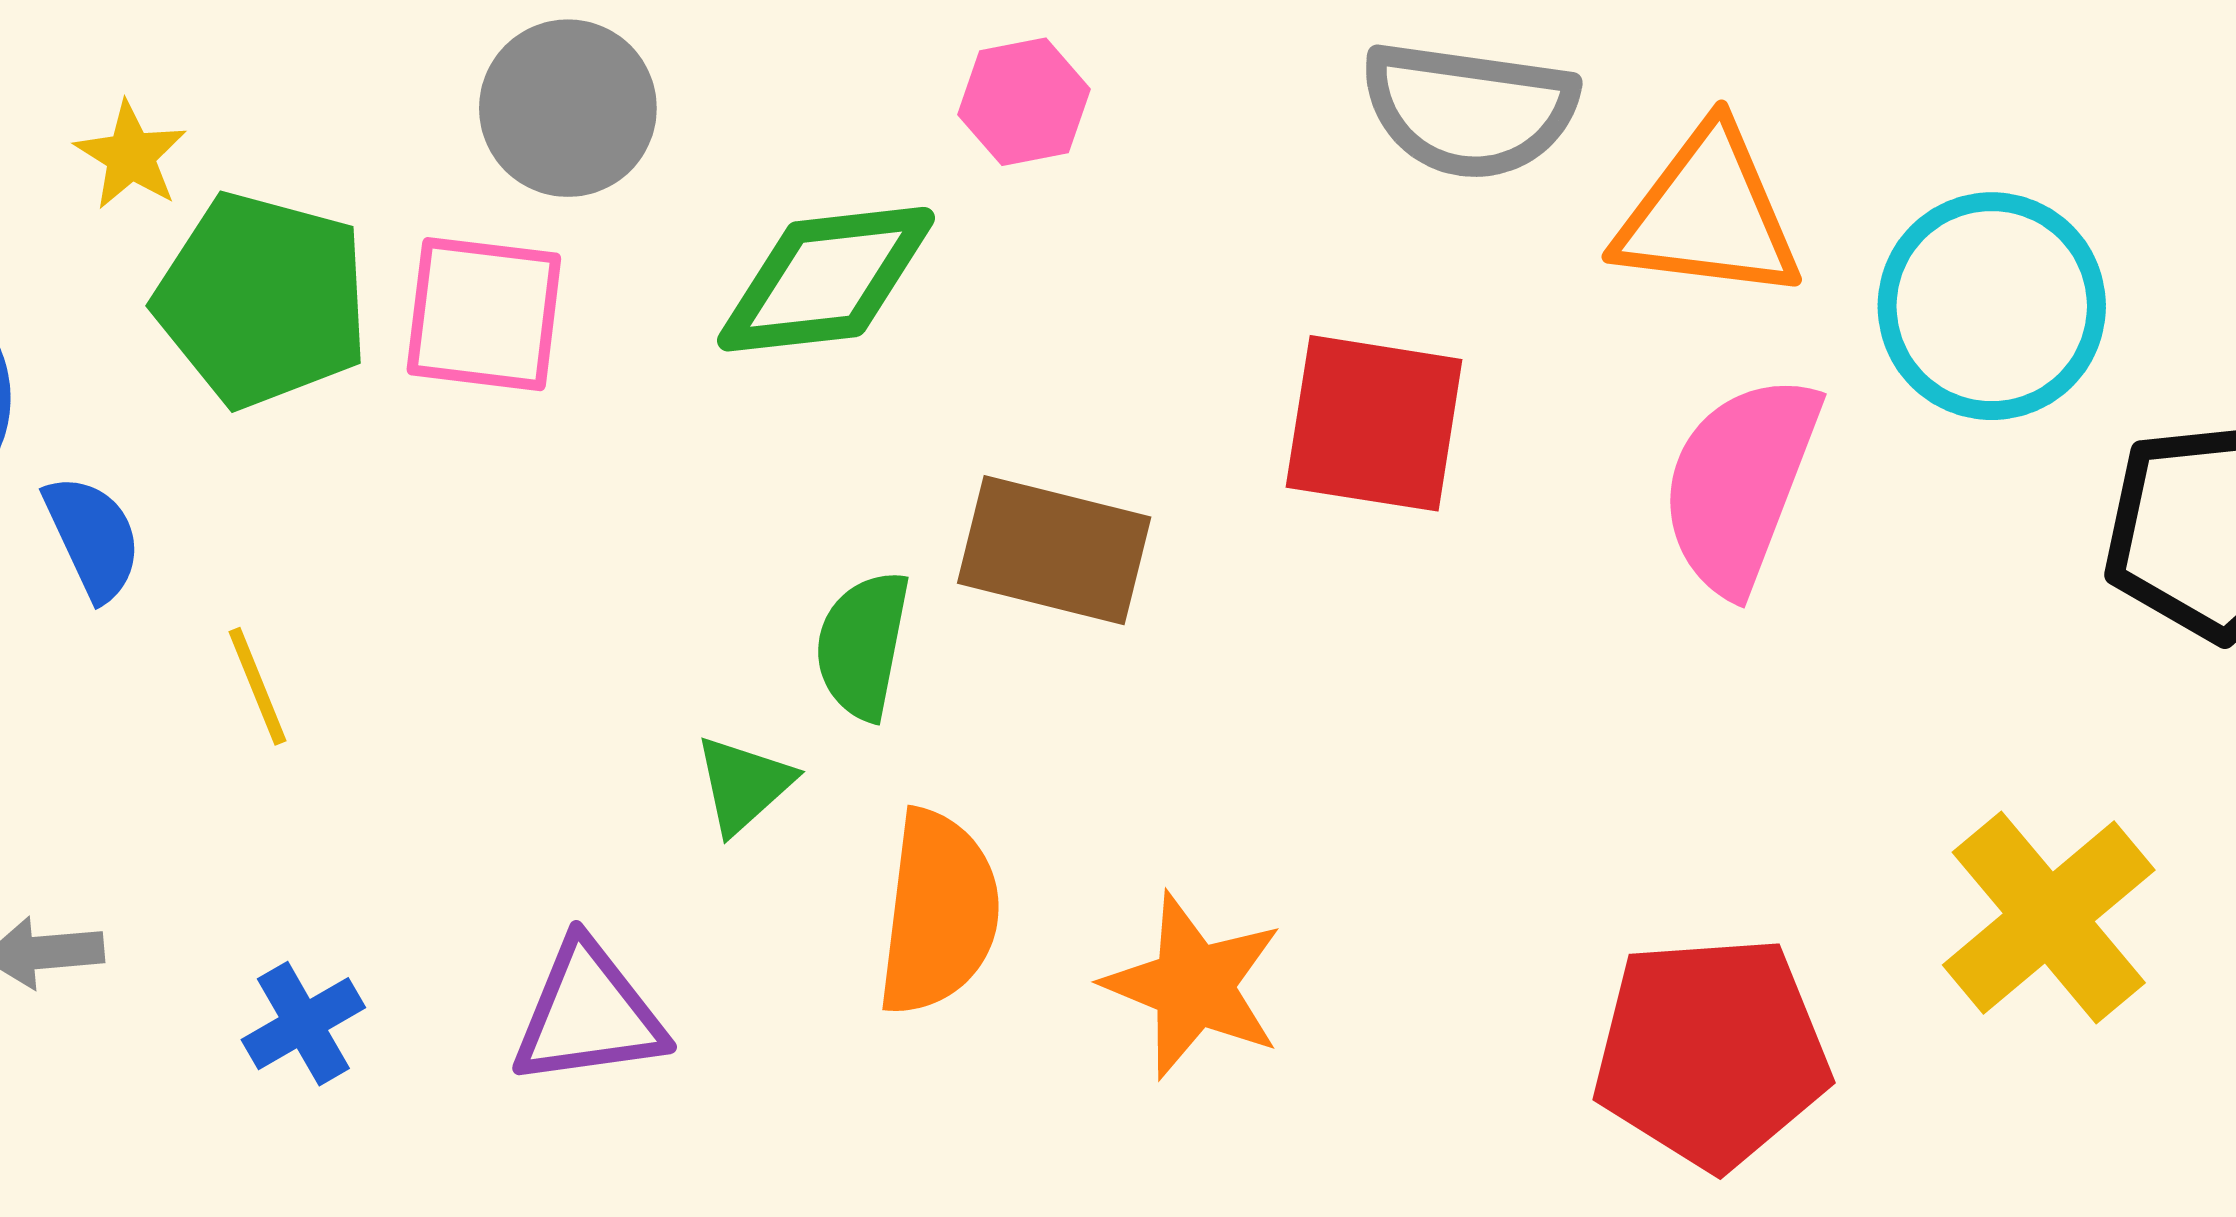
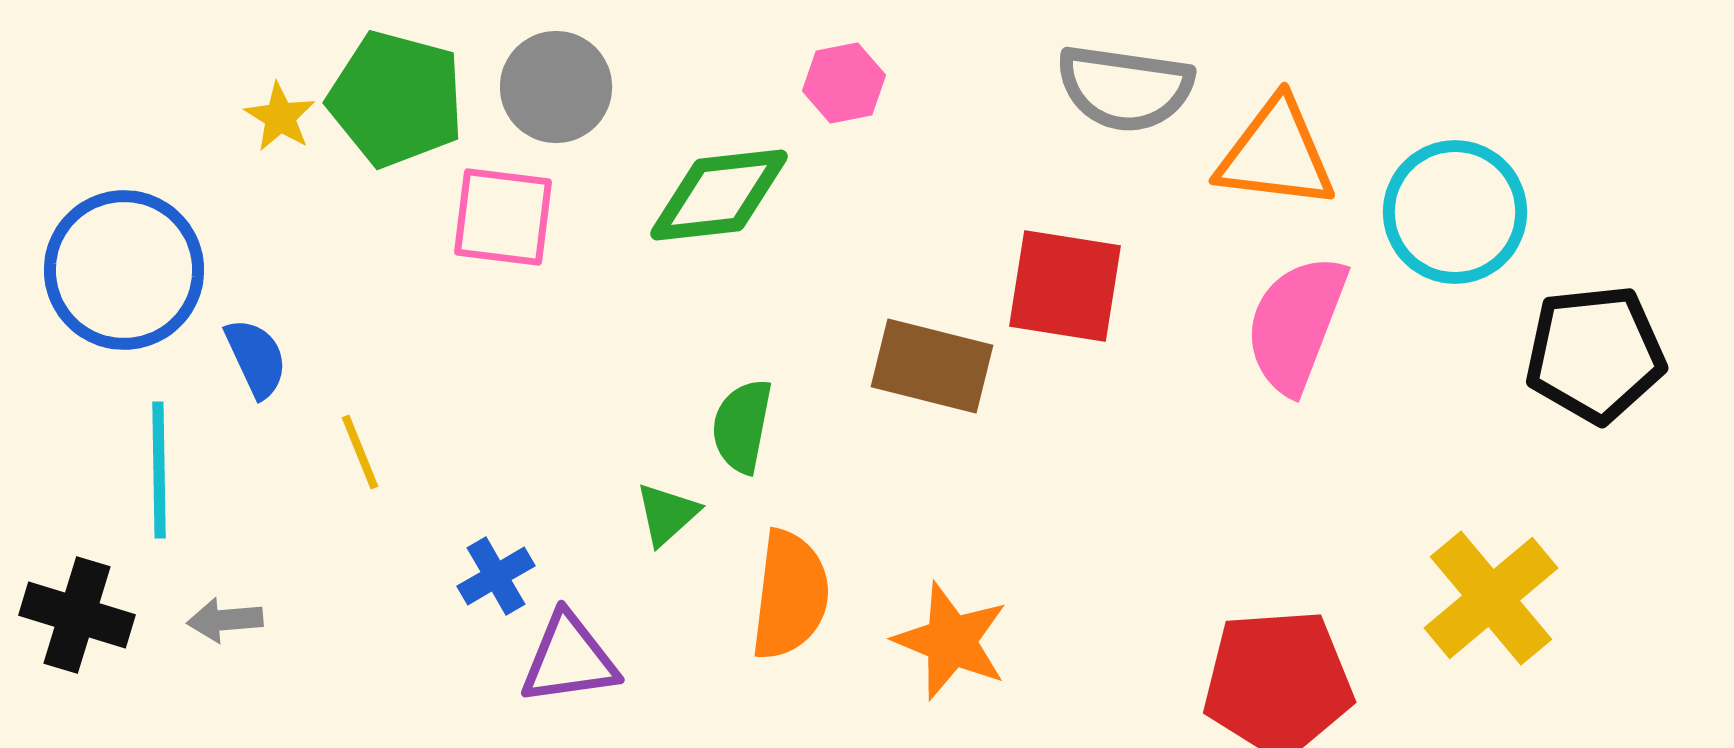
green pentagon: (262, 300) -> (396, 99), moved
brown rectangle: (1054, 550) -> (932, 366), moved
blue cross: (303, 1024) -> (496, 576), moved

